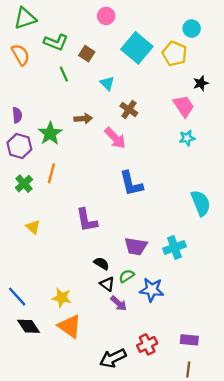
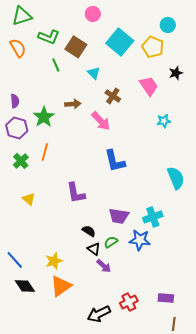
brown square: (87, 54) -> (76, 47), size x1.5
pink trapezoid: (184, 106) -> (149, 86), moved
blue star: (152, 290) -> (140, 240), moved
yellow star: (62, 298) -> (54, 261), turned -30
orange triangle: (70, 326) -> (61, 286), turned 50
brown line: (188, 370) -> (174, 324), moved

